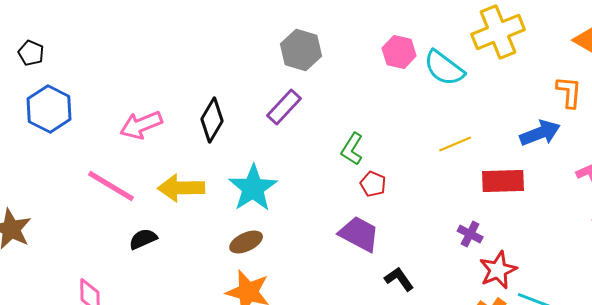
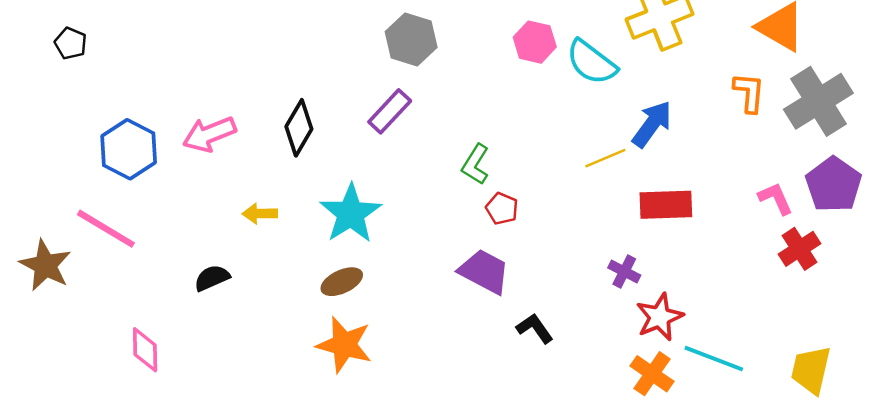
blue hexagon: (49, 109) -> (129, 149), moved
blue arrow: (540, 133) -> (652, 124), moved, turned -33
pink line: (111, 186) -> (106, 229), moved
yellow arrow: (181, 188) -> (260, 214), size x0.6

